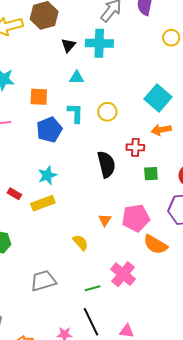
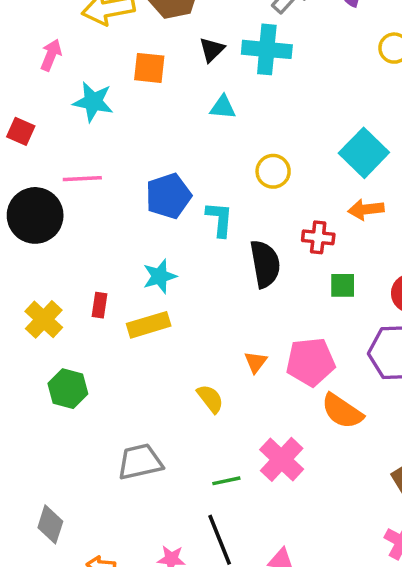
orange square: (39, 97) -> (149, 68), moved
cyan L-shape: (75, 113) -> (220, 219), moved
red rectangle: (14, 194) -> (100, 305), turned 64

